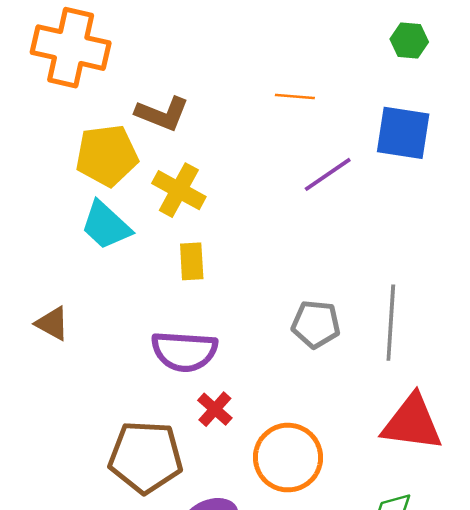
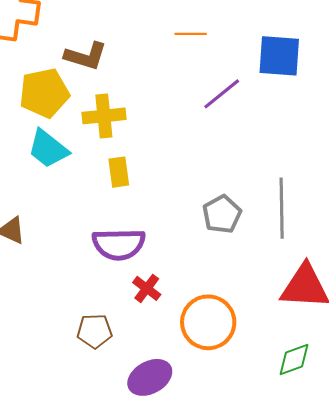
yellow cross: (179, 190) -> (104, 116), turned -30
gray pentagon: (316, 324) -> (222, 214), turned -30
brown pentagon: (146, 457) -> (95, 331), size x0.6

